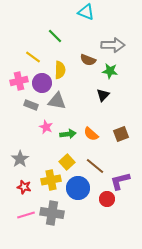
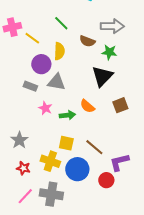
green line: (55, 36) -> (61, 23), moved
pink cross: (19, 81) -> (12, 27), moved
black triangle: (103, 95) -> (102, 76), size x1.6
orange semicircle: (91, 134) -> (87, 106), moved
brown square: (121, 134) -> (120, 105), moved
yellow square: (67, 162) -> (66, 143), turned -35
yellow cross: (51, 180) -> (50, 161), turned 30
pink line: (26, 215) -> (25, 196), turned -30

